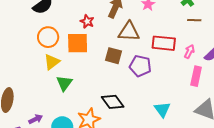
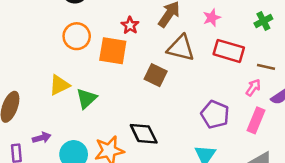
brown line: (194, 20) -> (266, 67), moved
red rectangle: (164, 43) -> (229, 51), moved
yellow triangle: (52, 62) -> (59, 85), moved
purple pentagon: (140, 66) -> (215, 114), moved

